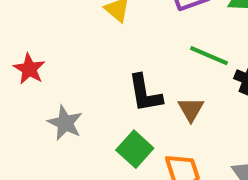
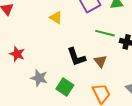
green square: (135, 149) -> (65, 87), moved

